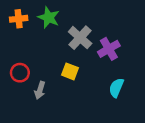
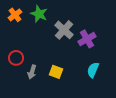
orange cross: (19, 19) -> (15, 15), turned -32
yellow square: (70, 71) -> (56, 72), moved

